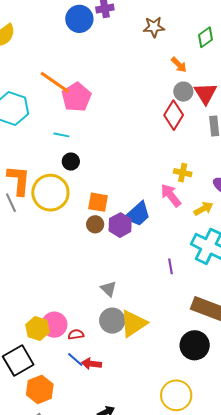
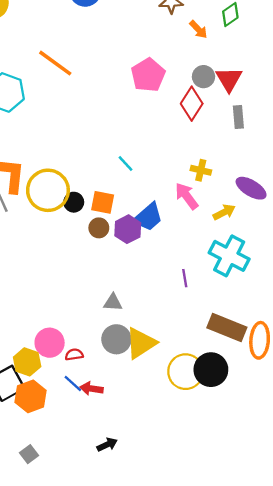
orange arrow: (179, 65) -> (198, 29), moved
pink pentagon: (76, 97) -> (148, 75), moved
cyan line: (61, 135) -> (126, 163), moved, turned 35
black circle: (71, 162) -> (74, 202), moved
gray triangle: (109, 289) -> (113, 302), turned -42
yellow hexagon: (38, 328) -> (27, 362), moved
orange hexagon: (40, 389) -> (31, 396), moved
yellow circle: (176, 395) -> (186, 372), moved

